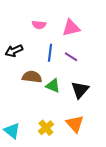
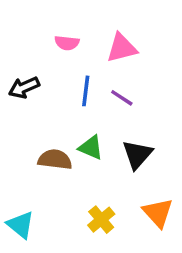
brown semicircle: (32, 77) -> (55, 160), moved
orange triangle: (75, 124) -> (158, 213), moved
yellow cross: (46, 128) -> (101, 220), moved

